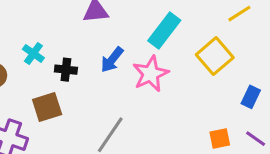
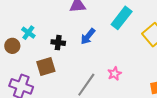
cyan cross: (33, 54) -> (28, 33), moved
pink star: (151, 74) -> (115, 74), moved, size x0.6

